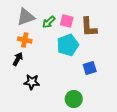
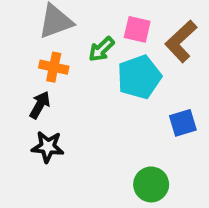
green arrow: (49, 22) -> (101, 49), moved
brown L-shape: (89, 27) -> (181, 41), turned 50
black star: (32, 82) -> (48, 147), moved

